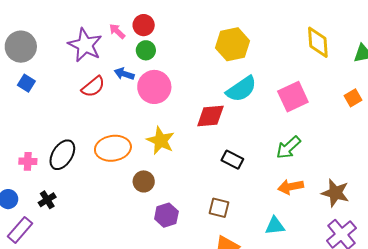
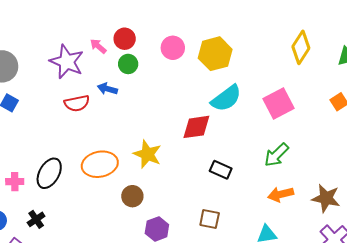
yellow diamond: (318, 42) -> (301, 47), turned 40
red semicircle: (93, 87) -> (77, 103), turned 30
pink circle: (154, 87) -> (173, 48), moved, size x0.7

